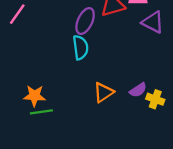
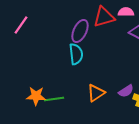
green line: (41, 112) -> (54, 99), moved

